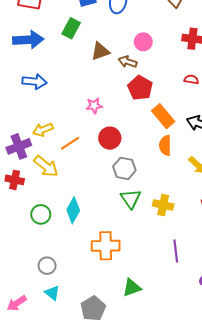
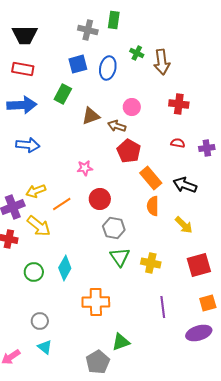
gray pentagon: (93, 309) -> (98, 362), moved

